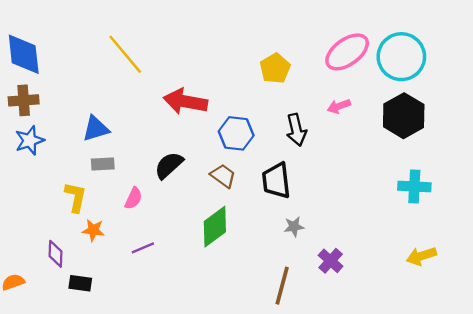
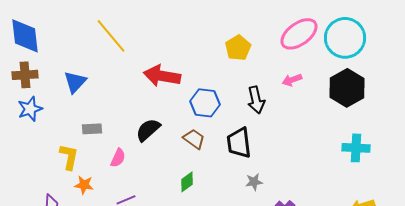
blue triangle: (96, 129) -> (75, 82), moved, turned -30
green diamond: (215, 227) -> (187, 182), size x0.6

